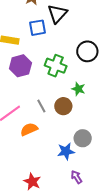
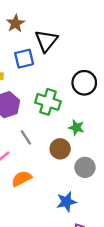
gray line: (41, 106) -> (26, 137), moved
gray circle: (83, 138) -> (85, 167), moved

